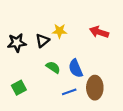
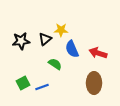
red arrow: (99, 32) -> (98, 53), moved
blue semicircle: (76, 68) -> (72, 49), moved
blue line: (69, 92) -> (42, 87), moved

